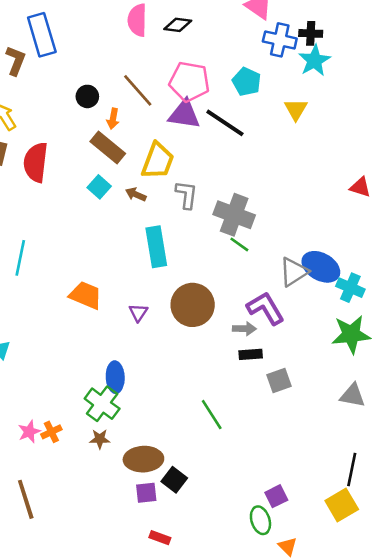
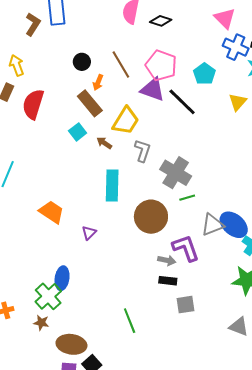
green line: (239, 244) -> (187, 198), moved, turned -63
brown circle: (193, 305) -> (151, 217), moved

